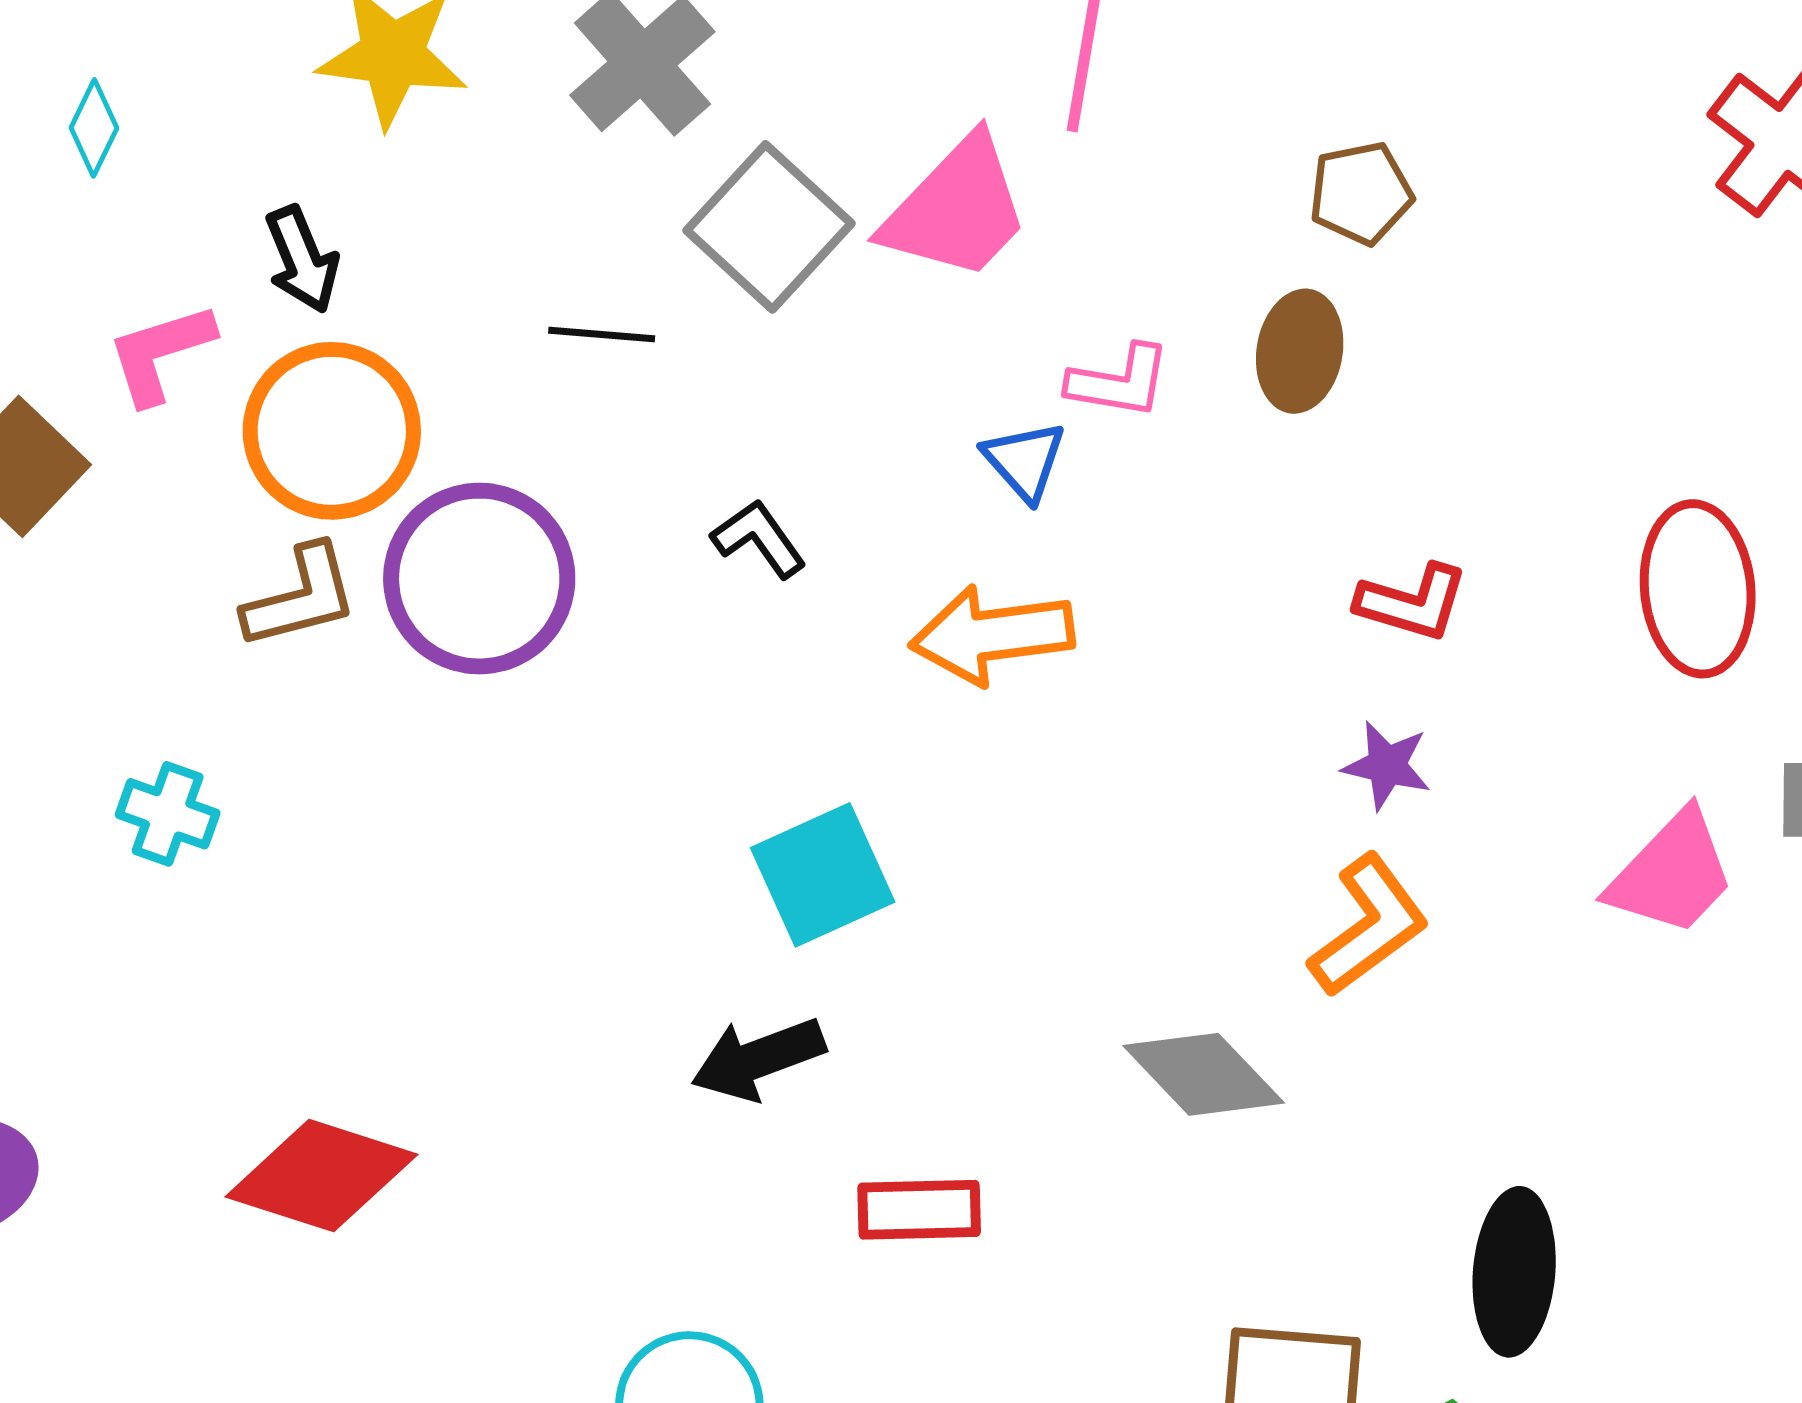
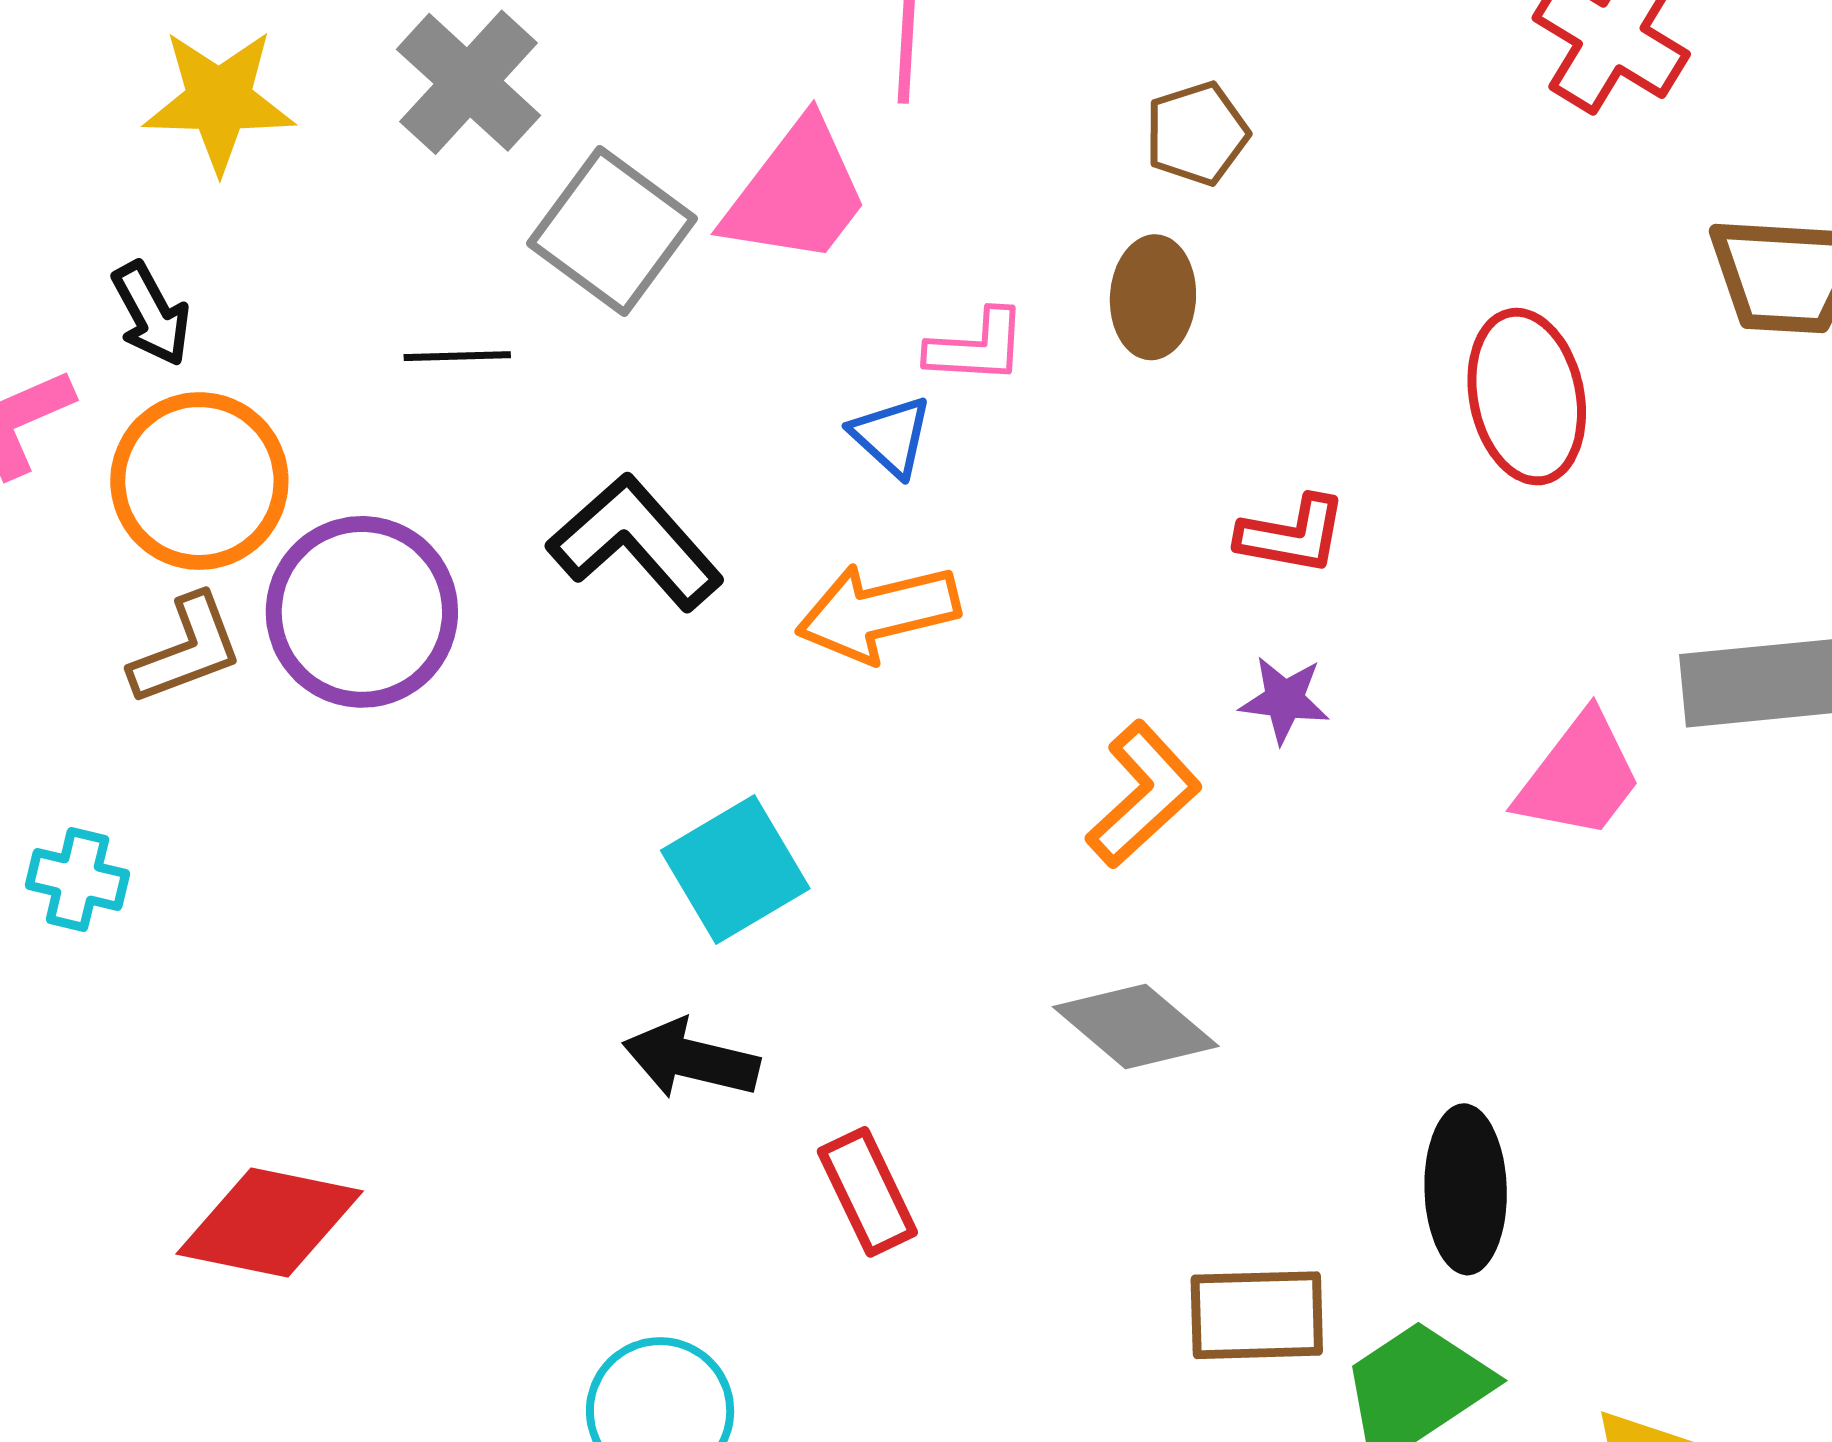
black L-shape: (759, 539) -> (636, 542), size x1.8
red ellipse: (1698, 589) -> (1527, 397), moved
orange L-shape: (1369, 926) -> (1143, 795), moved
black arrow: (758, 1059) -> (691, 1059), turned 40
red rectangle: (919, 1210) -> (867, 1192), turned 72

